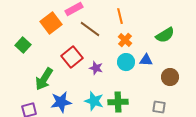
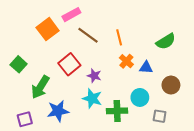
orange line: (120, 16) -> (119, 37), moved
orange cross: (125, 40) -> (126, 61), moved
green square: (23, 45) -> (19, 64), moved
cyan circle: (126, 62) -> (140, 97), moved
cyan star: (94, 101) -> (92, 99), moved

